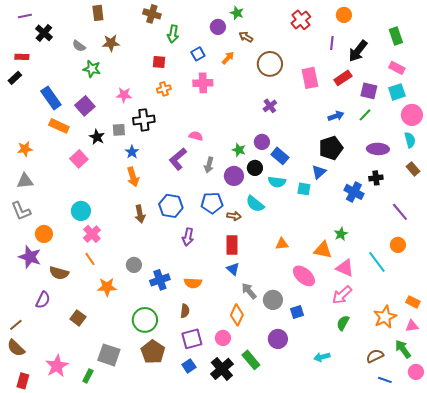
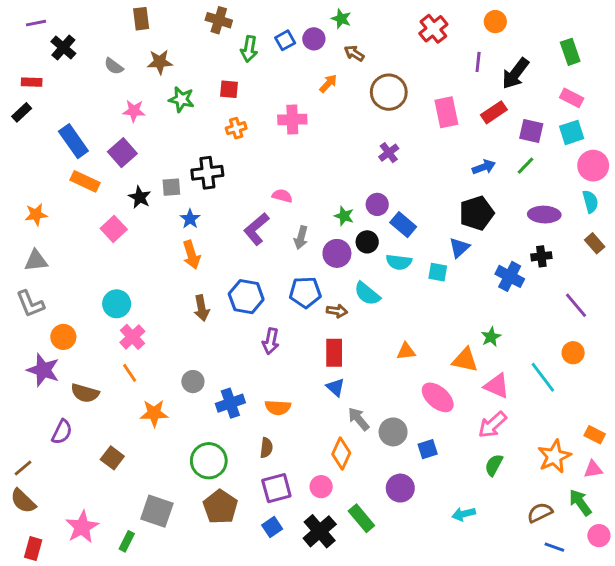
blue square: (198, 54) -> (285, 40), moved
green star: (92, 69) -> (181, 99), moved
pink star: (124, 95) -> (134, 111), moved

